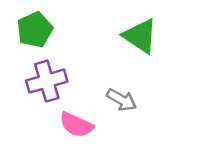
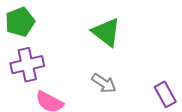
gray arrow: (122, 100) -> (104, 83), moved

